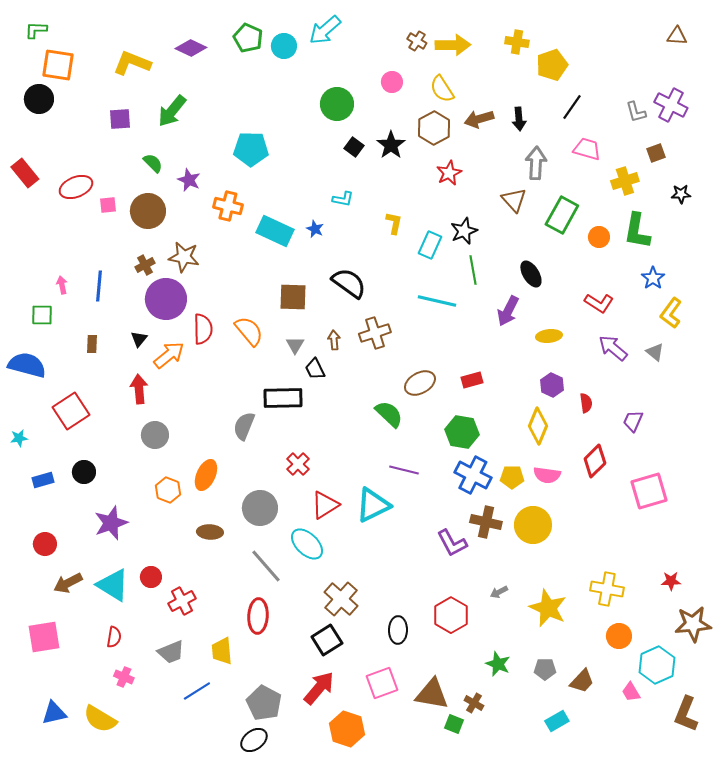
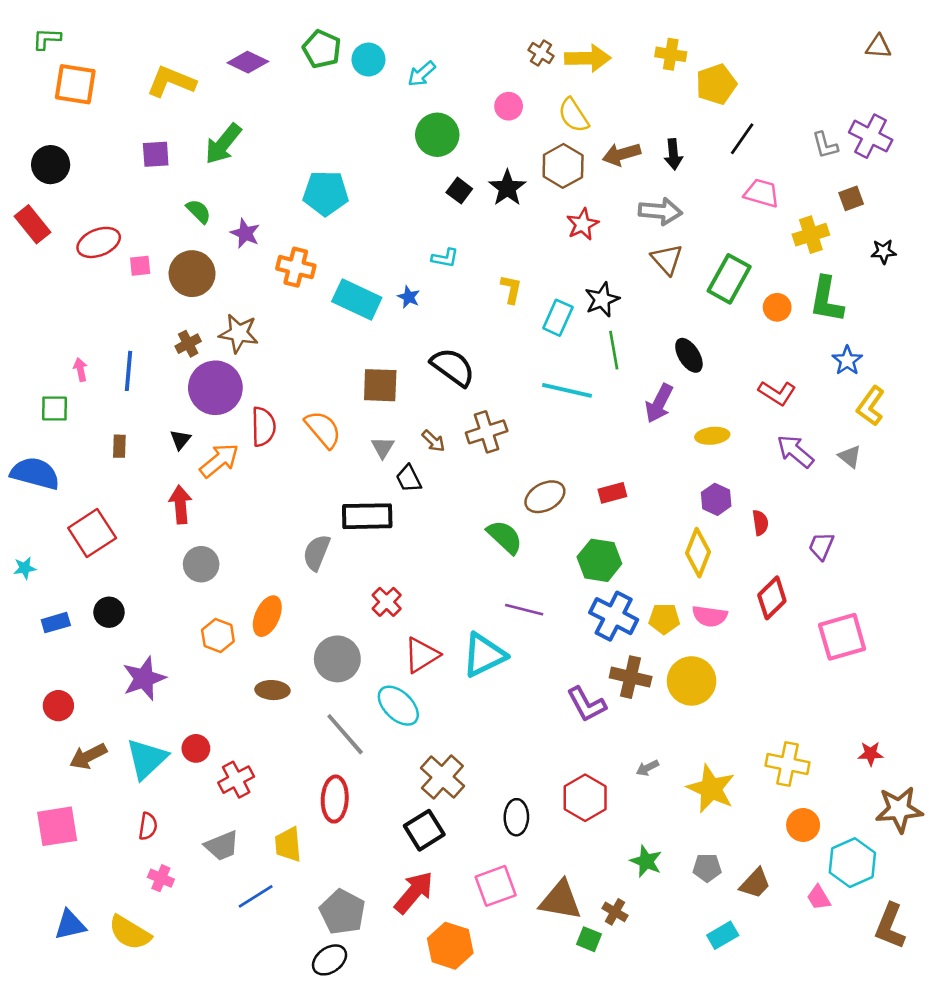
cyan arrow: (325, 30) -> (422, 74), moved, size x0.7
black circle: (39, 99) -> (51, 165), moved
gray arrow: (536, 163) -> (660, 211), moved, turned 92
brown arrow: (334, 340) -> (433, 441), turned 138
cyan triangle: (113, 585) -> (147, 759), turned 45

